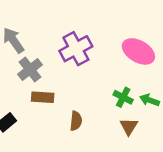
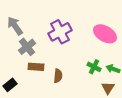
brown semicircle: (76, 121) -> (58, 76), moved
brown triangle: (129, 126) -> (108, 88), moved

